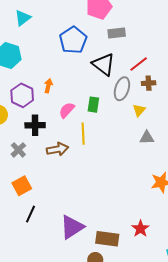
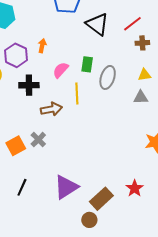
gray ellipse: (122, 89) -> (108, 77), moved
yellow triangle: (139, 110) -> (144, 75), moved, turned 40
gray cross: (18, 150) -> (38, 140), moved
black line: (31, 214) -> (22, 187), moved
brown rectangle: (107, 239) -> (101, 199), turned -50

